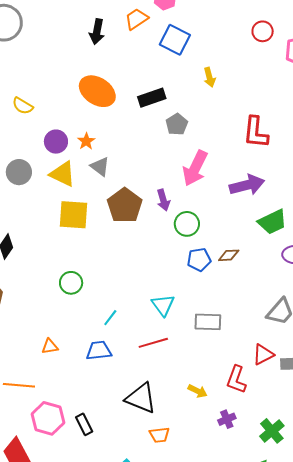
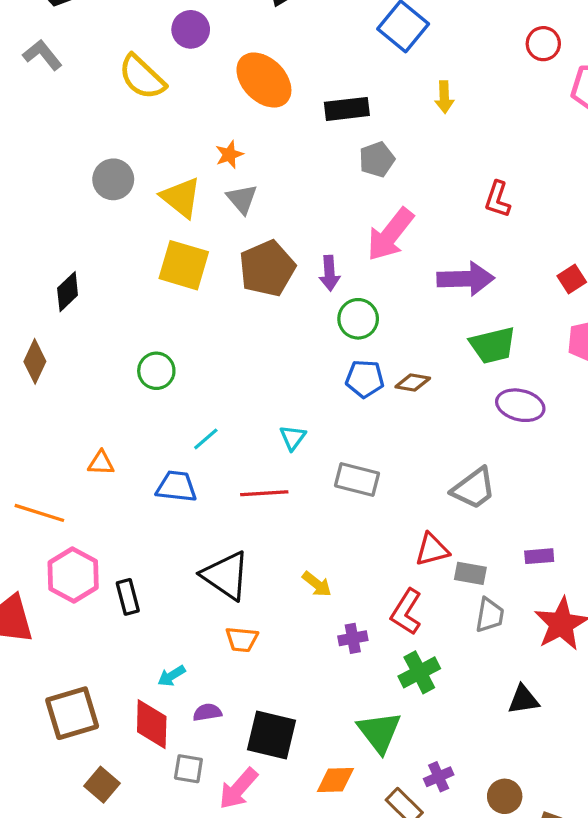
yellow semicircle: (23, 106) -> (142, 77), size x1.5
red L-shape: (256, 132) -> (498, 199), size x0.7
purple circle: (56, 142) -> (191, 29), moved
cyan triangle: (163, 305) -> (293, 438), size x0.7
red L-shape: (236, 379) -> (406, 612), moved

